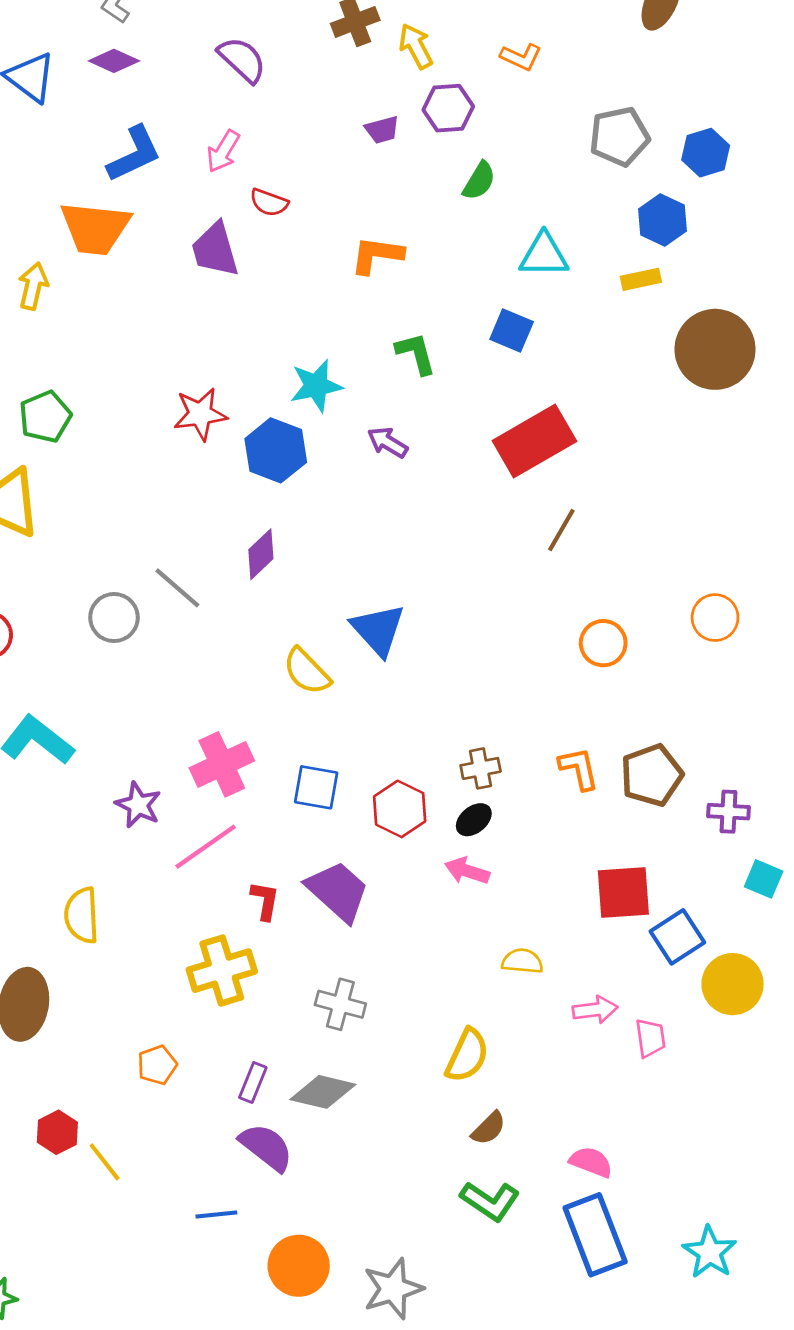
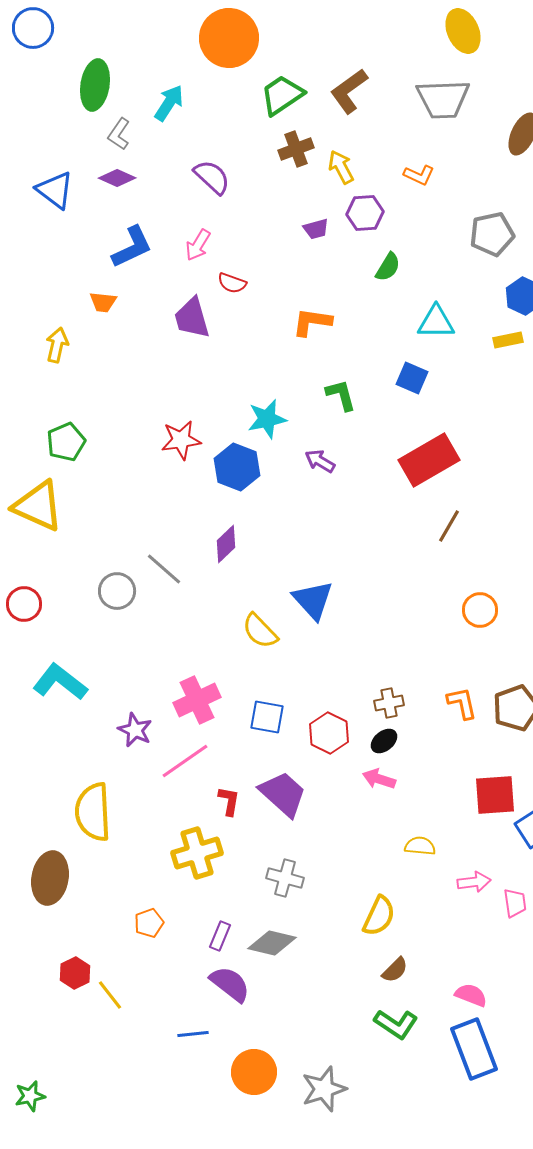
orange trapezoid: (95, 228) -> (103, 302), size x0.5
yellow semicircle: (82, 915) -> (93, 812), size x1.4

